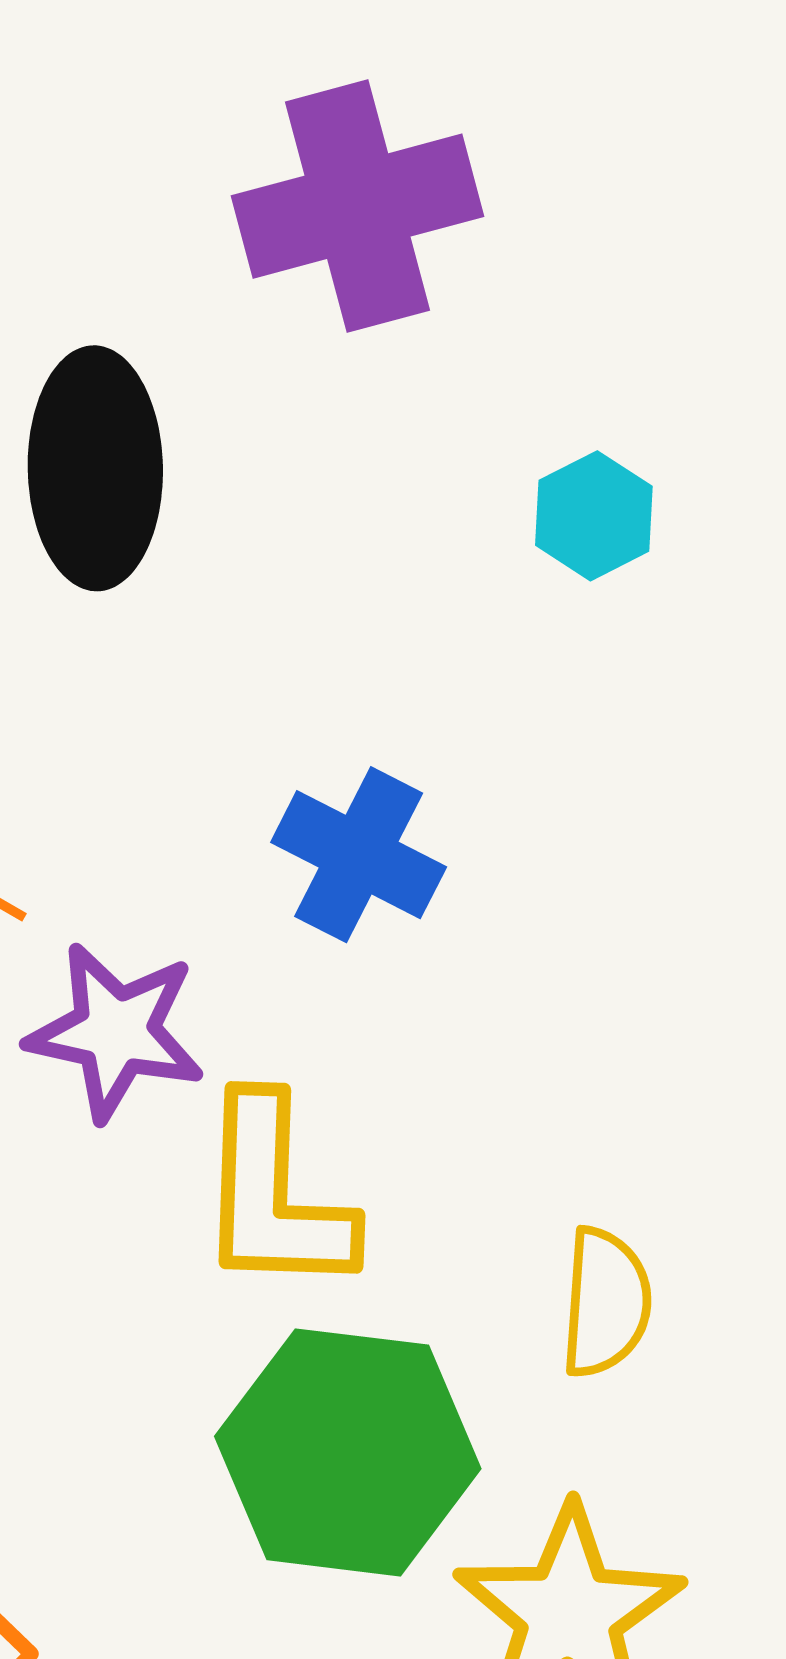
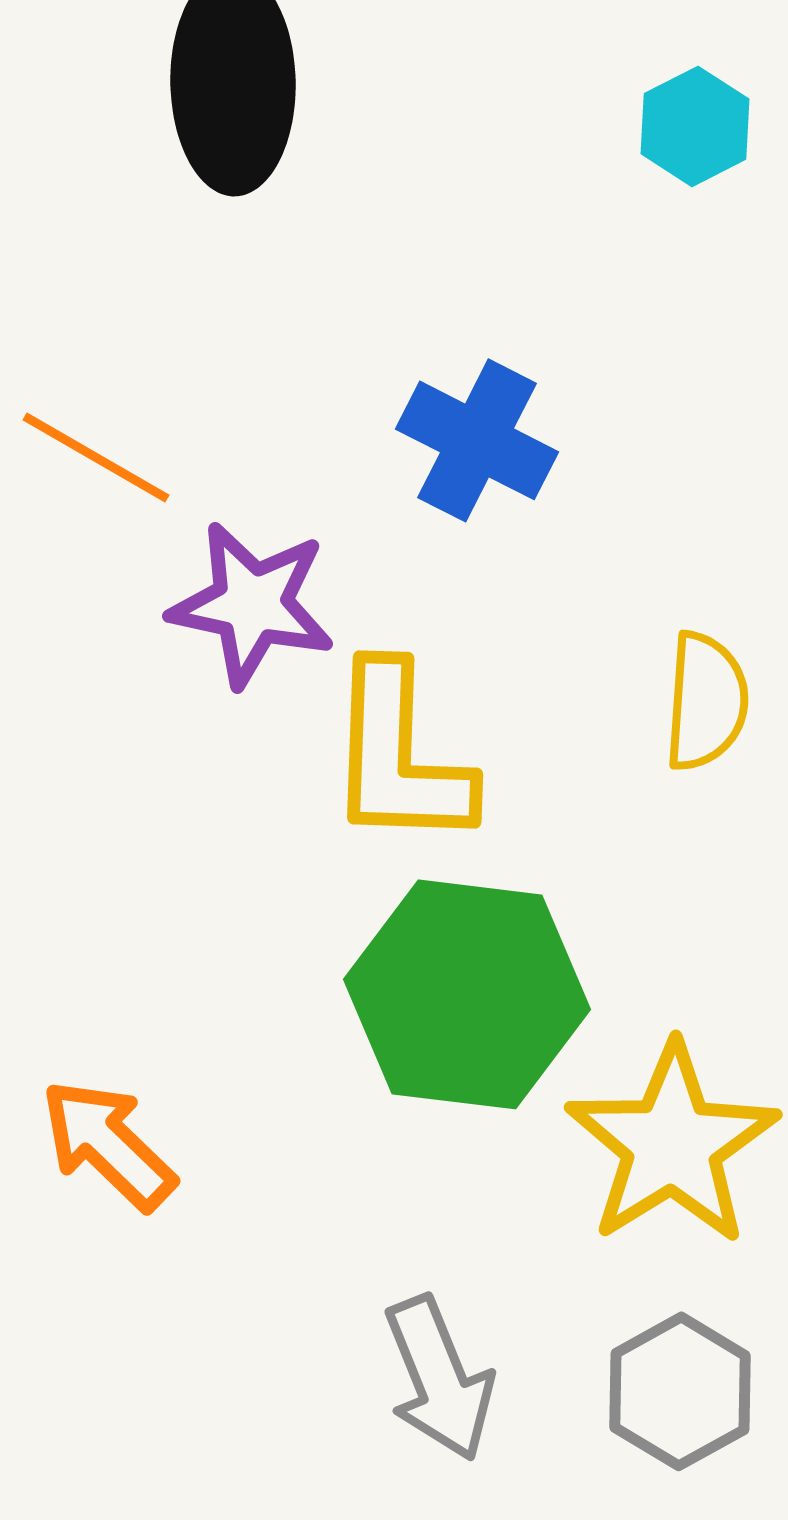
yellow semicircle: (606, 1302) -> (706, 701), moved

